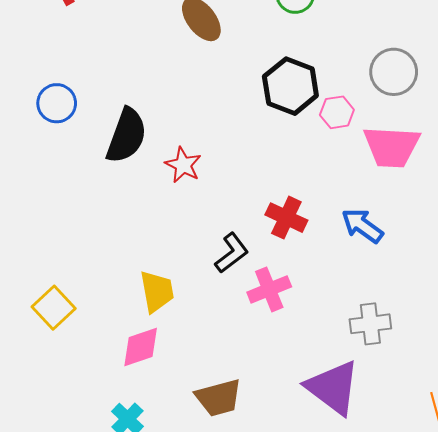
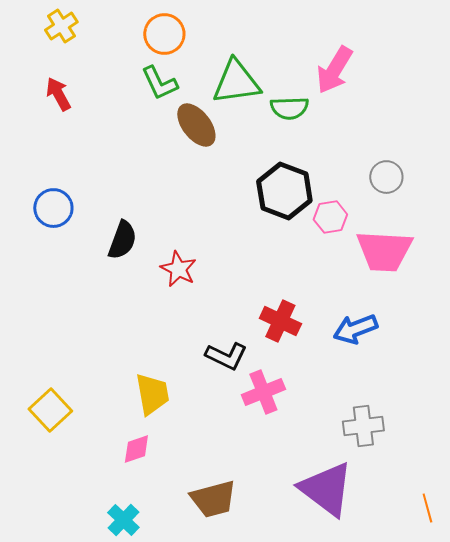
gray circle: (394, 72) -> (386, 177), size x0.7
black semicircle: (126, 136) -> (122, 240), size x0.7
blue arrow: (362, 226) -> (355, 329), turned -57
black L-shape: (232, 253) -> (226, 356), turned 63
pink diamond: (141, 347) -> (136, 449), size x0.7

